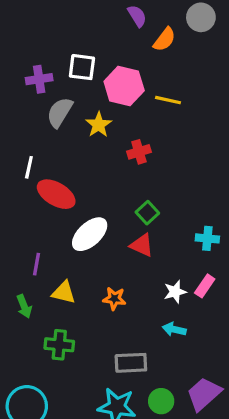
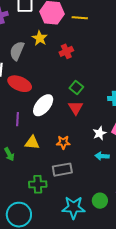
gray semicircle: (60, 112) -> (17, 51), moved
red triangle: (142, 245) -> (76, 108), turned 42
purple line: (37, 264) -> (17, 119), moved
green cross: (59, 345) -> (38, 184), moved
gray rectangle: (131, 363) -> (62, 170), moved

